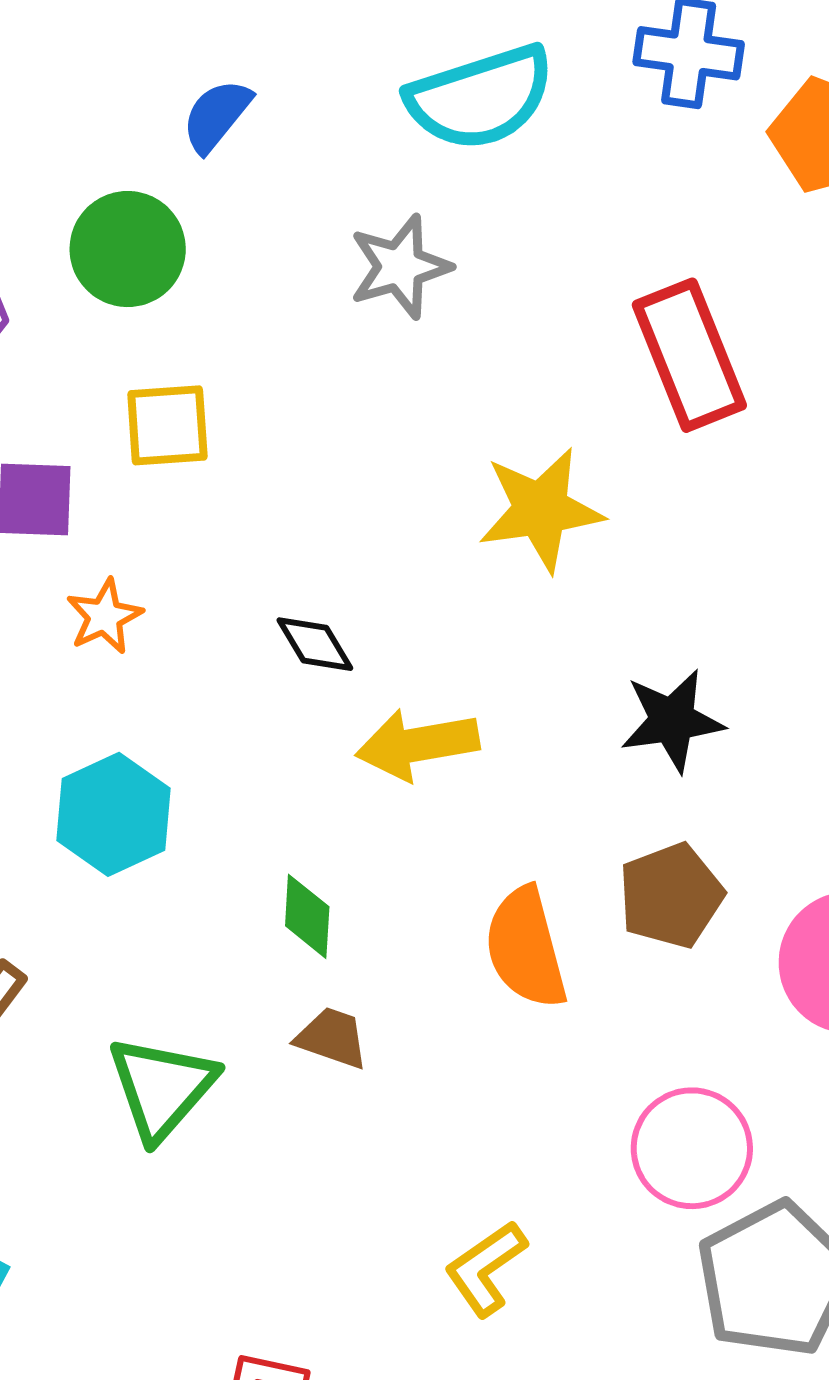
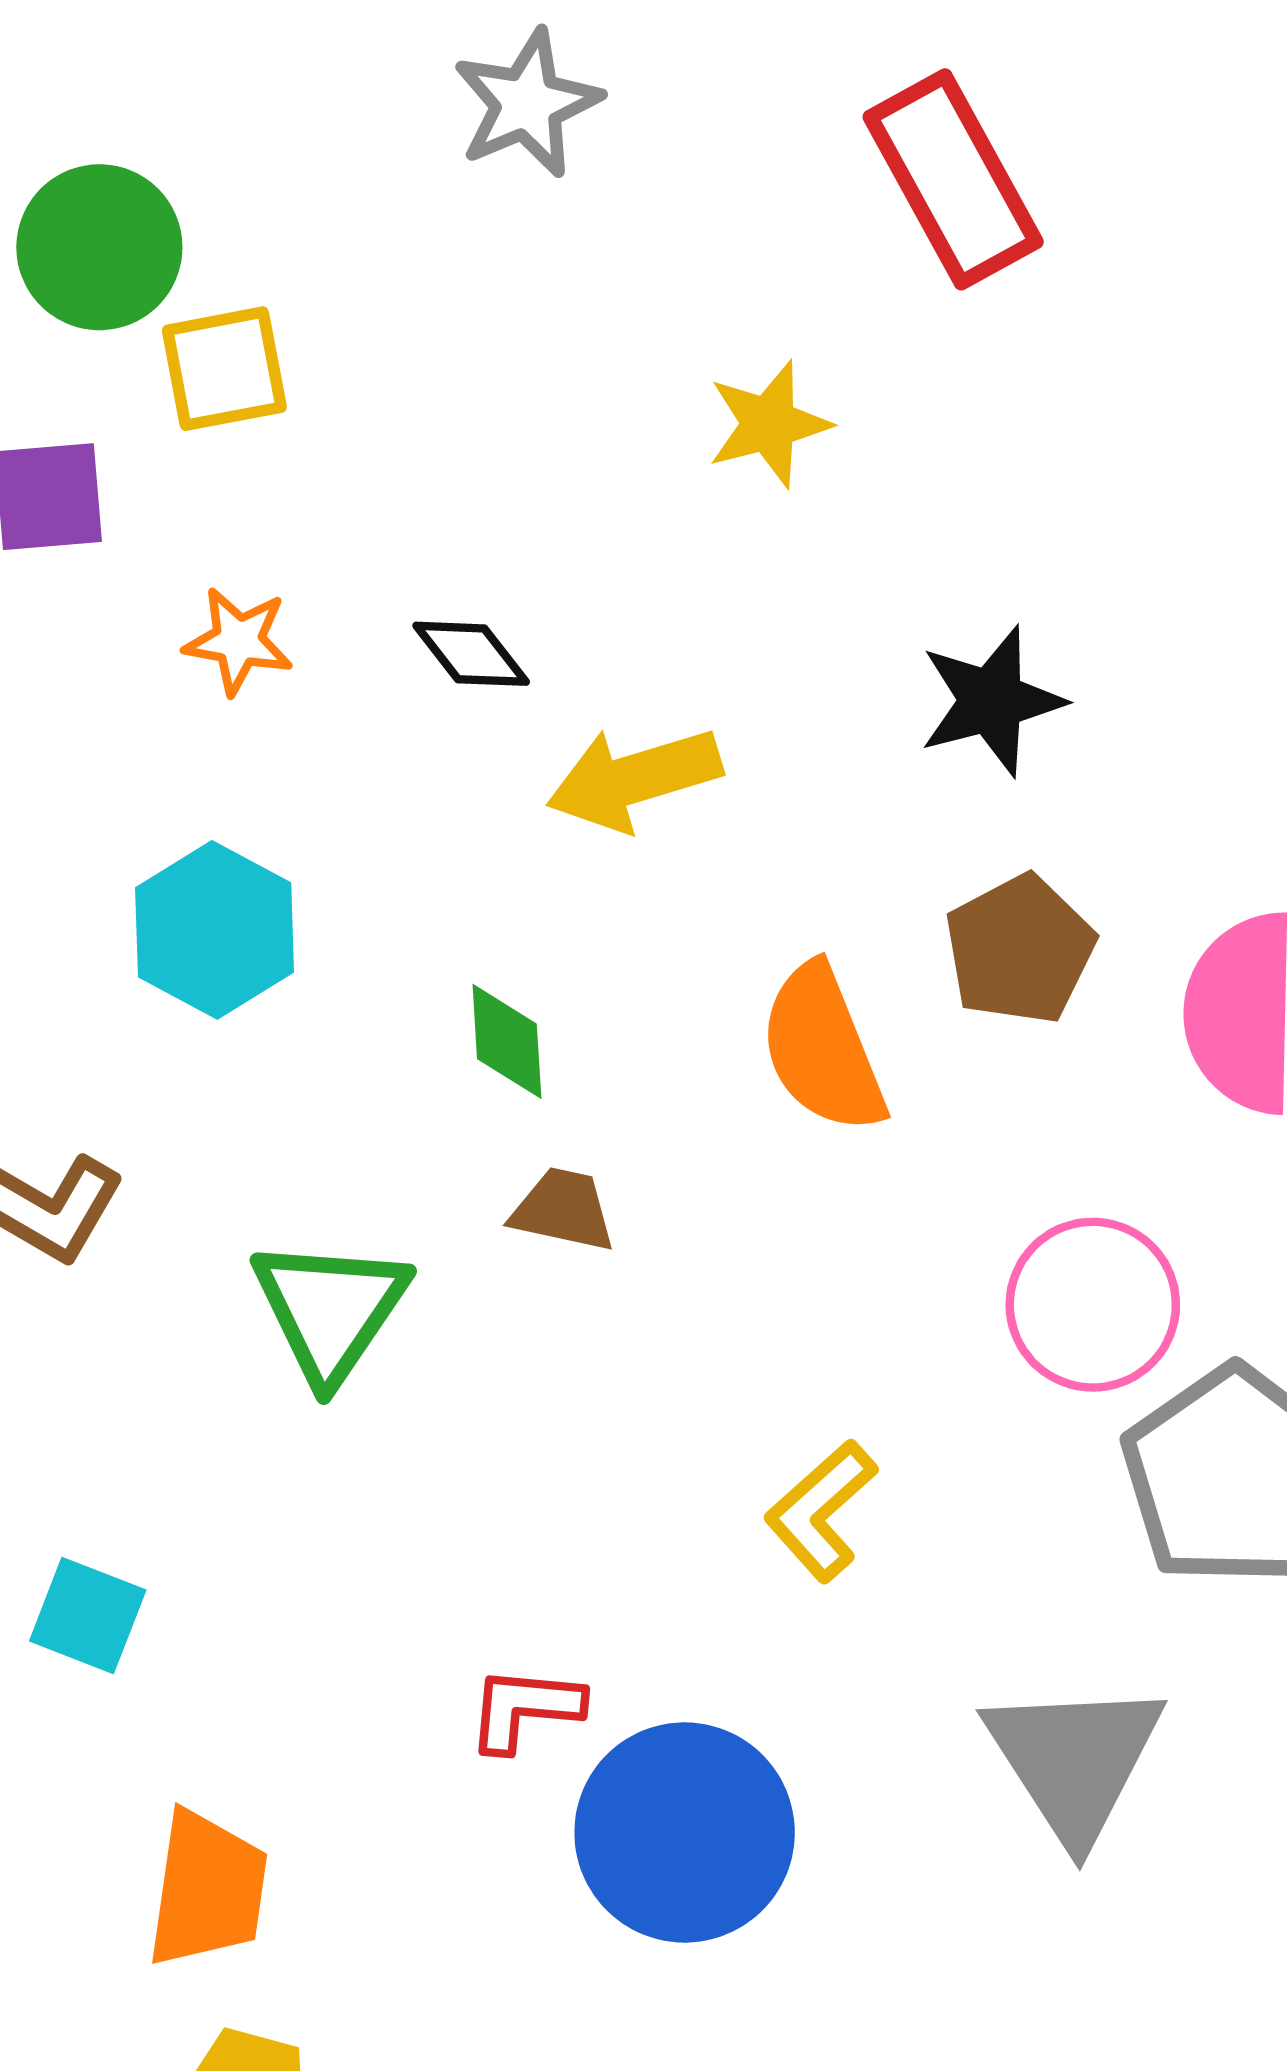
green circle: (128, 249) -> (99, 247), moved
yellow star: (541, 510) -> (769, 424), size x0.7
orange star: (104, 616) -> (238, 641), moved, turned -30

